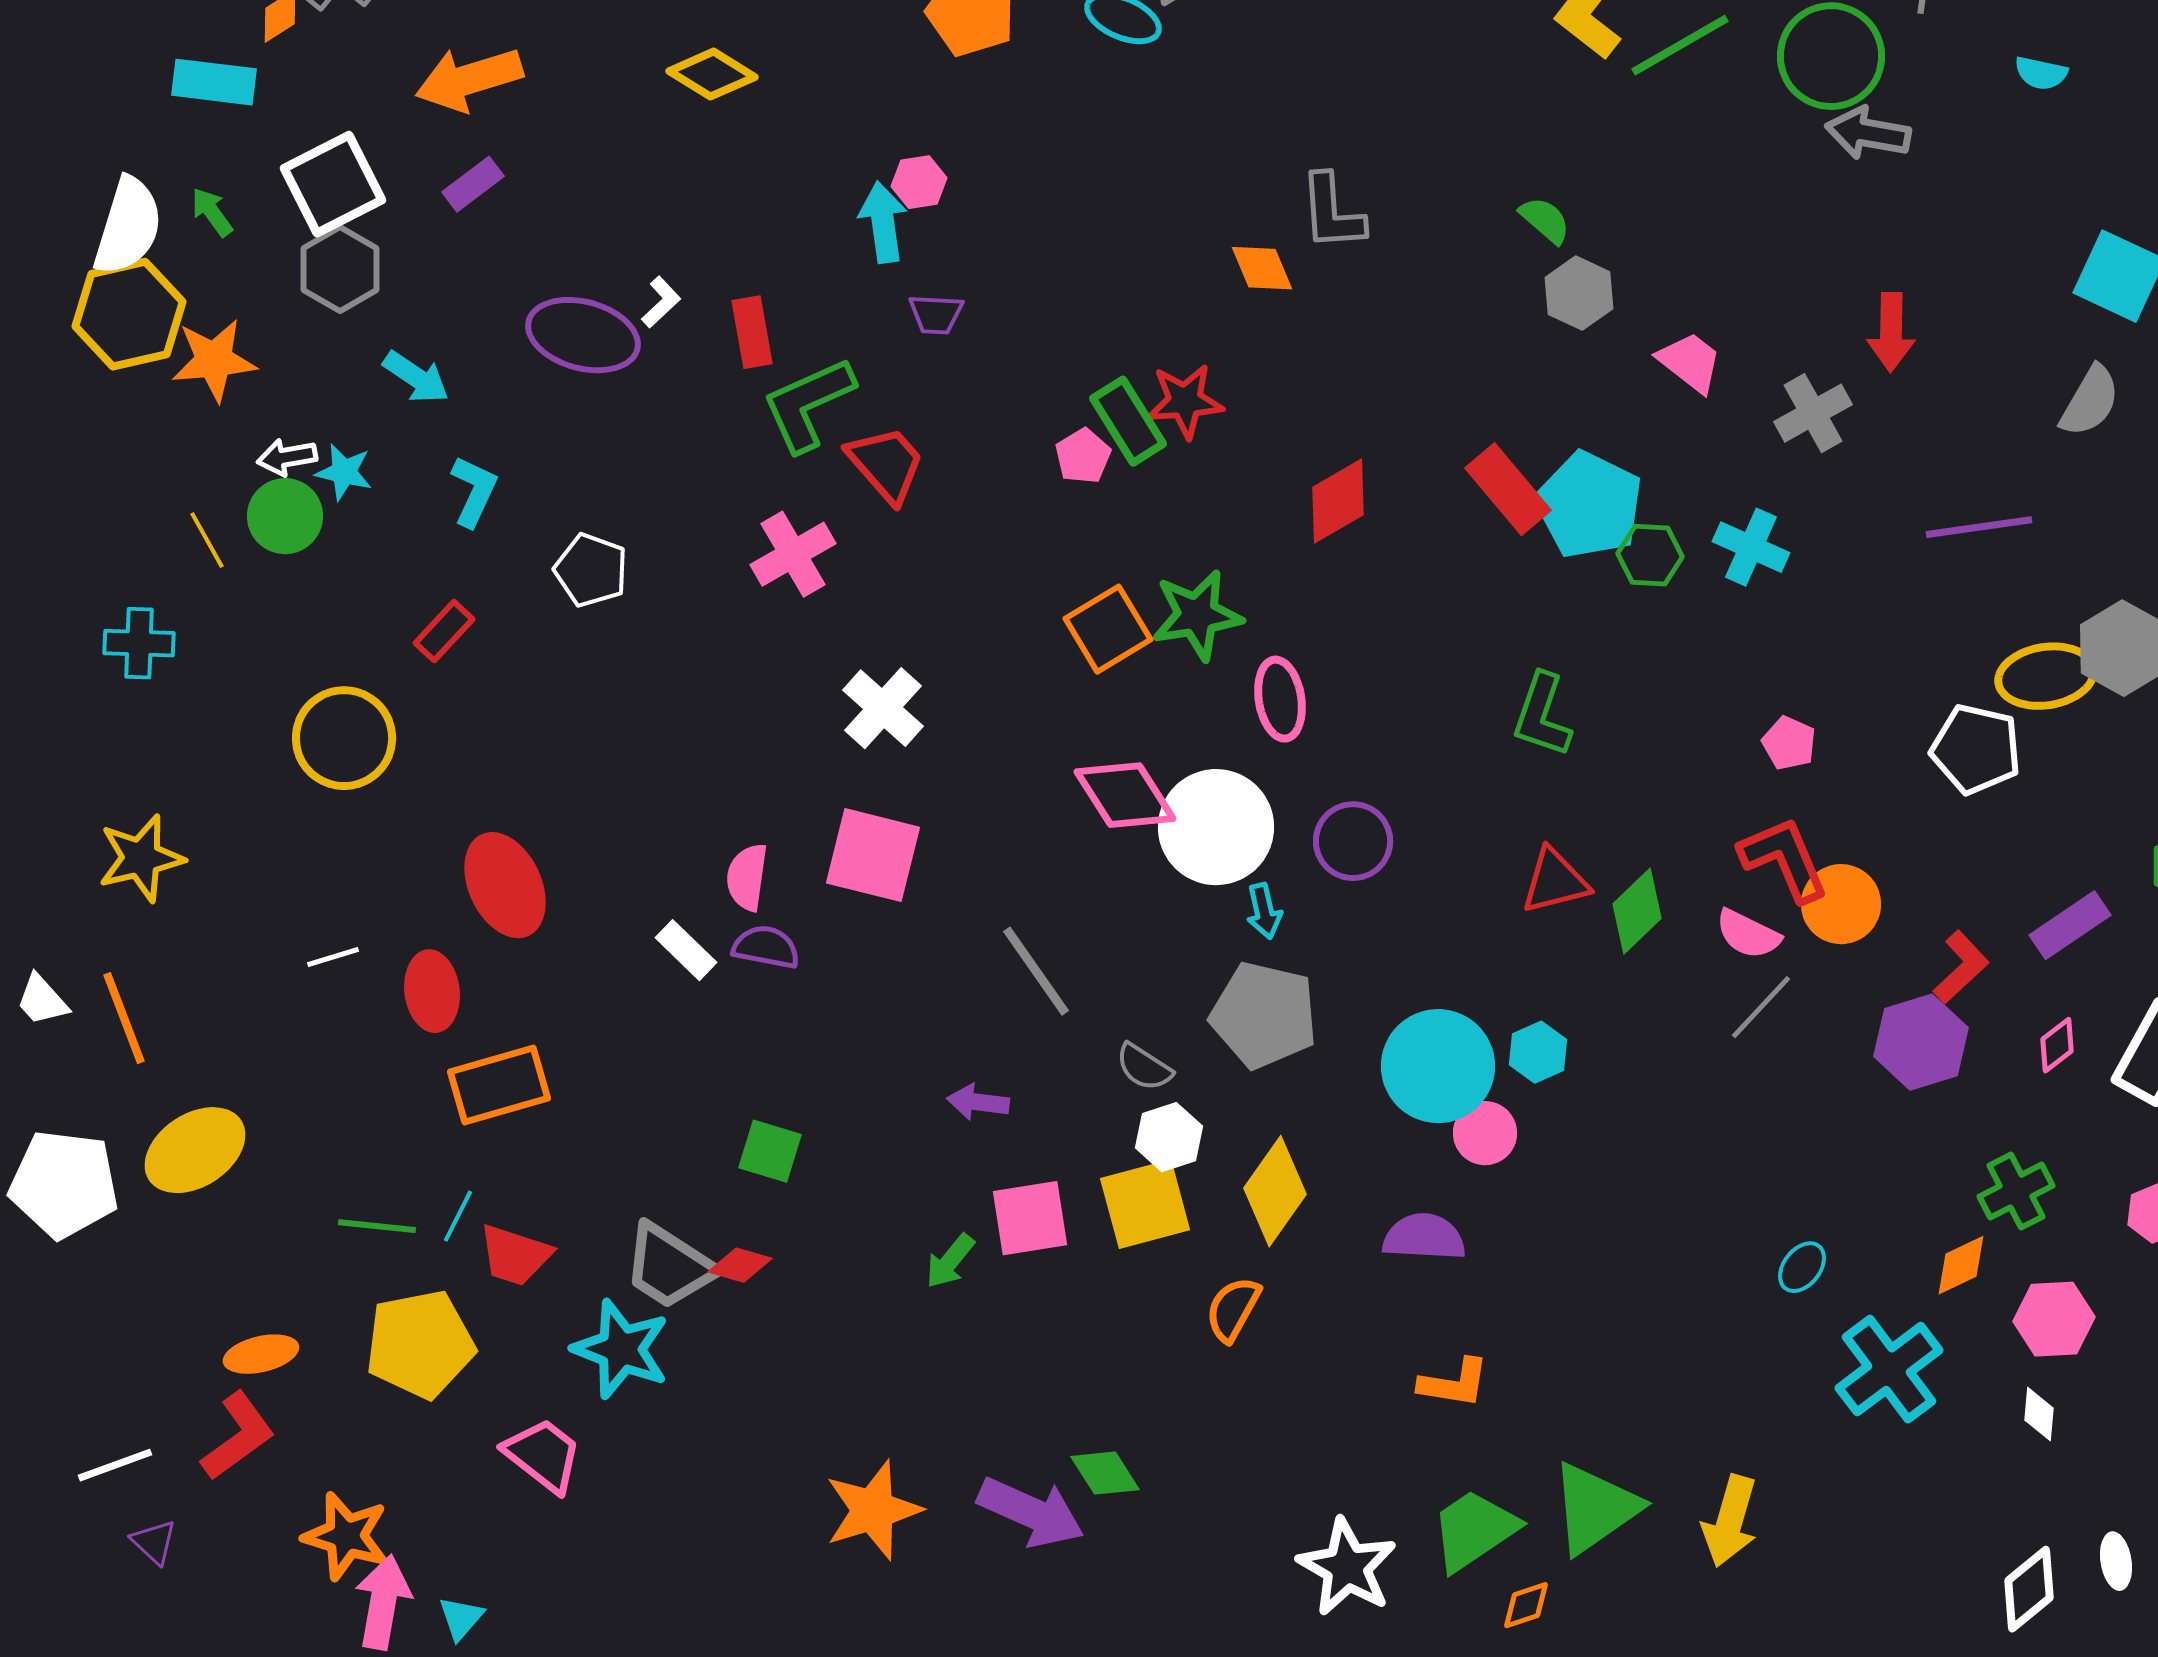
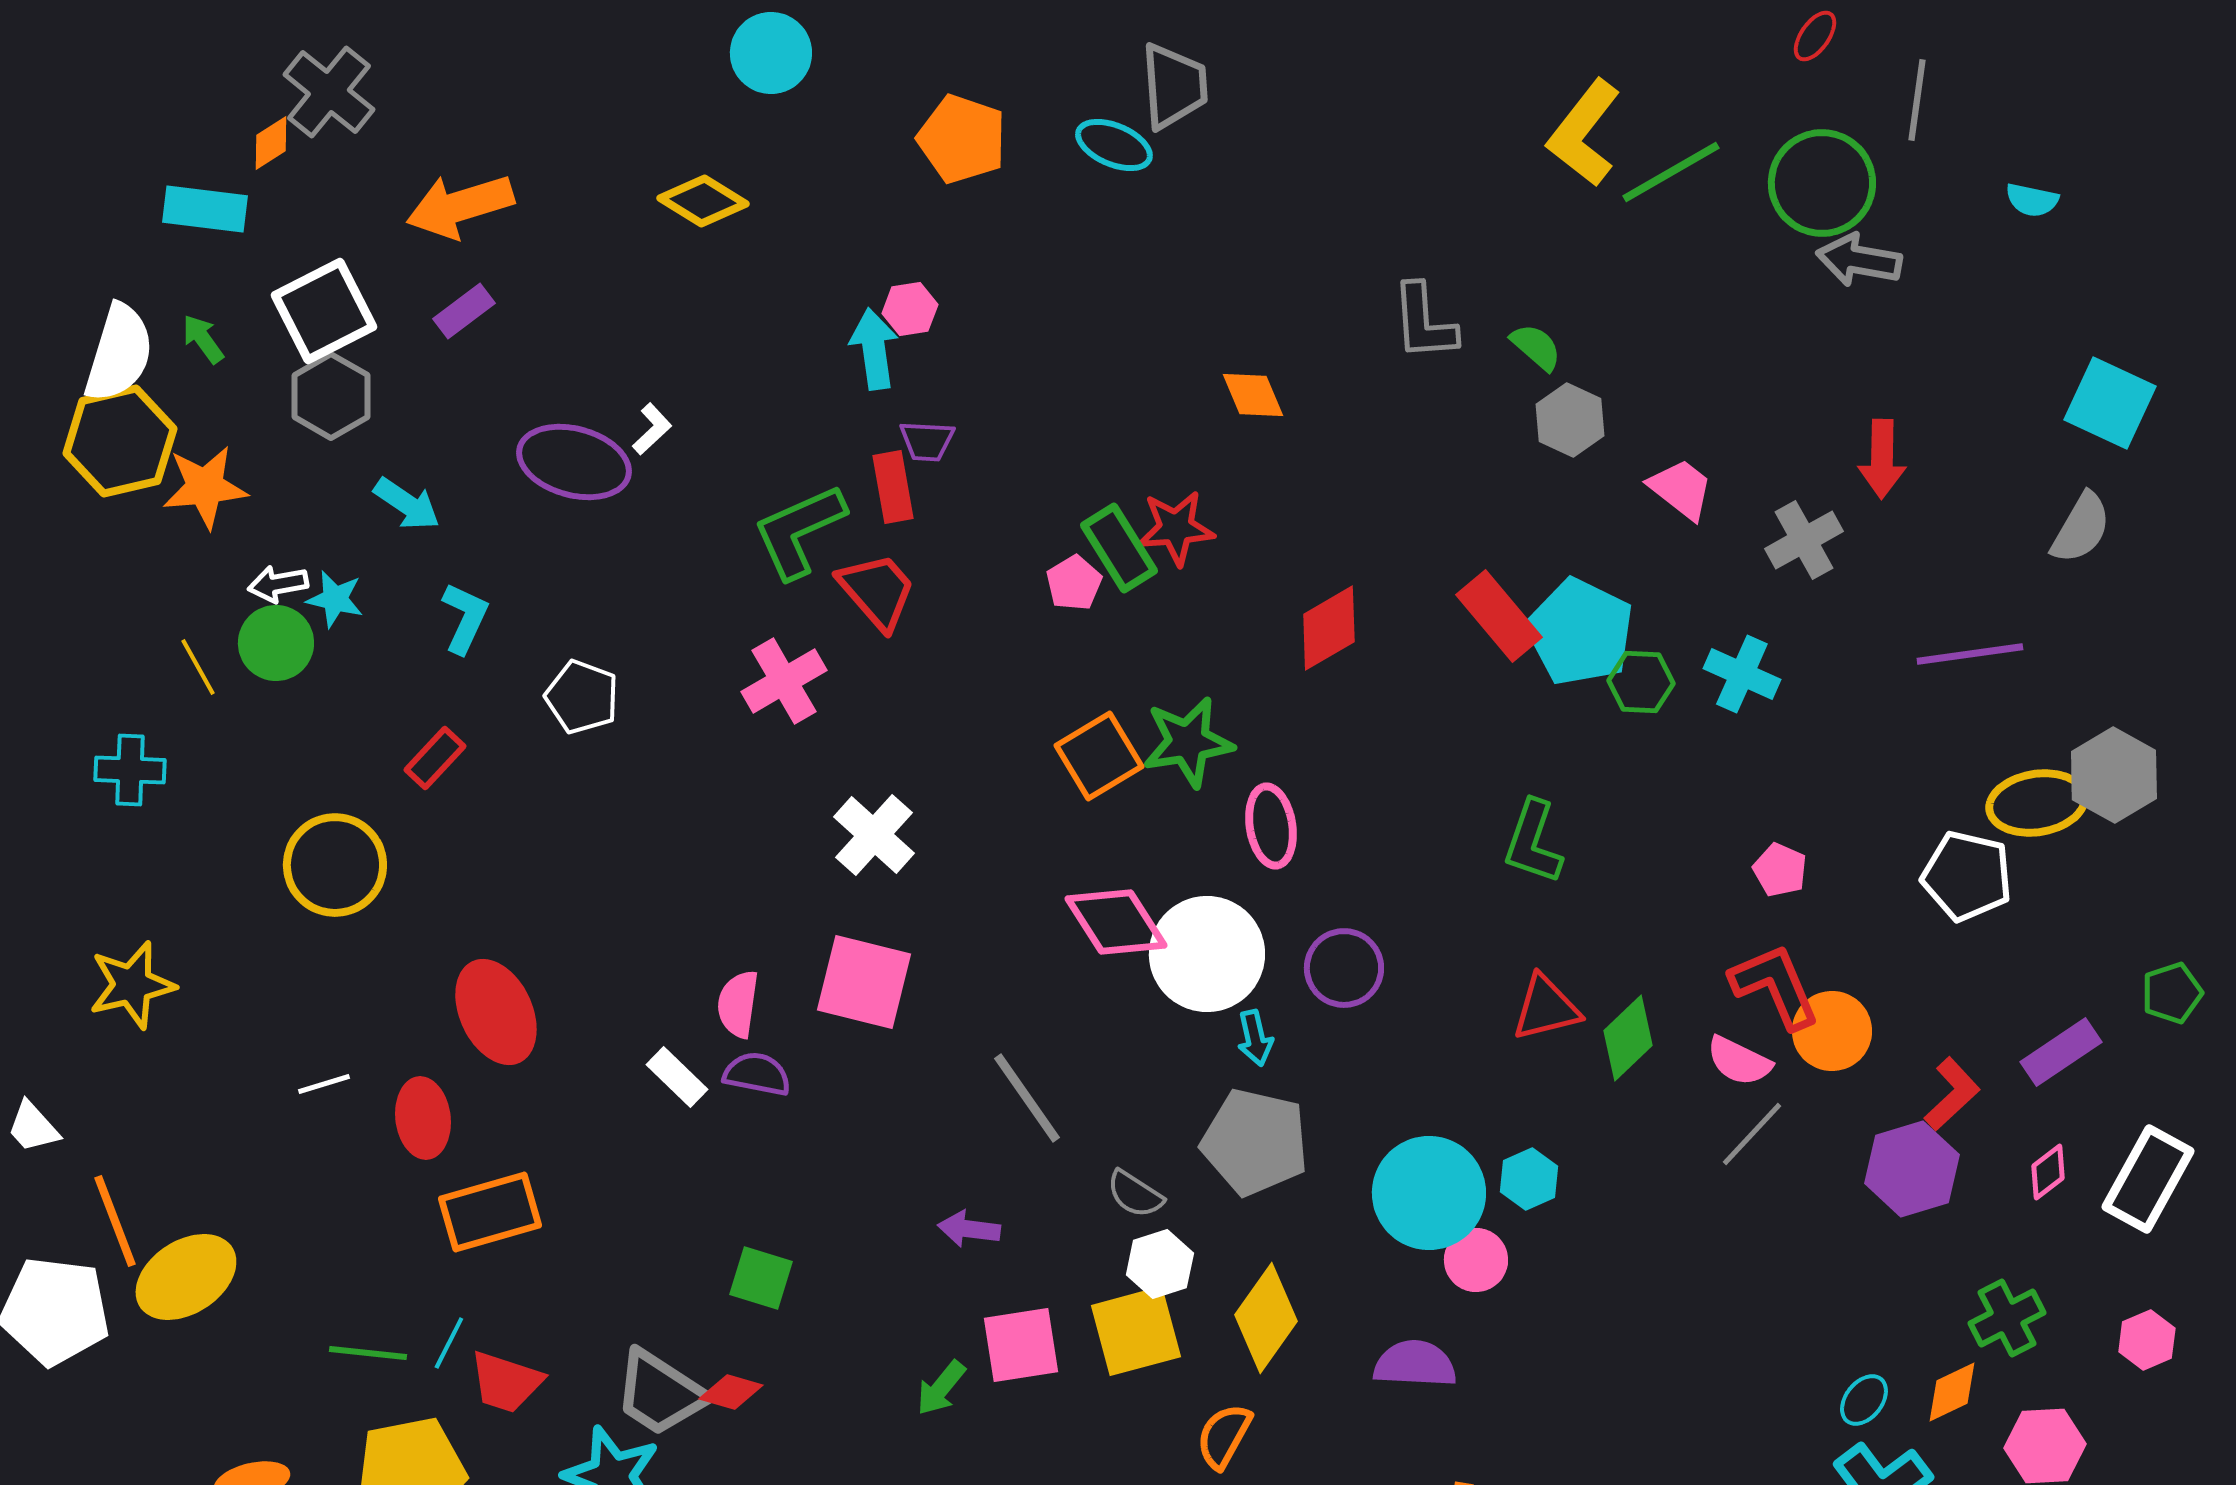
gray L-shape: (1332, 212) -> (1424, 322), moved
red rectangle: (752, 332) -> (893, 487), moved
orange line: (124, 1018) -> (115, 1221), moved
cyan ellipse: (1802, 1267) -> (1864, 1400), moved

